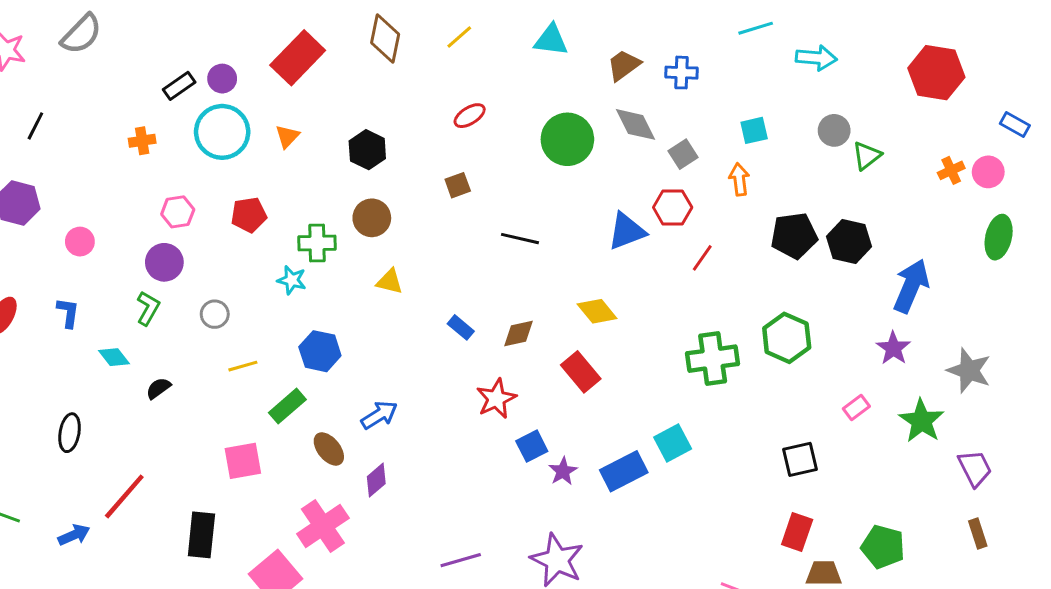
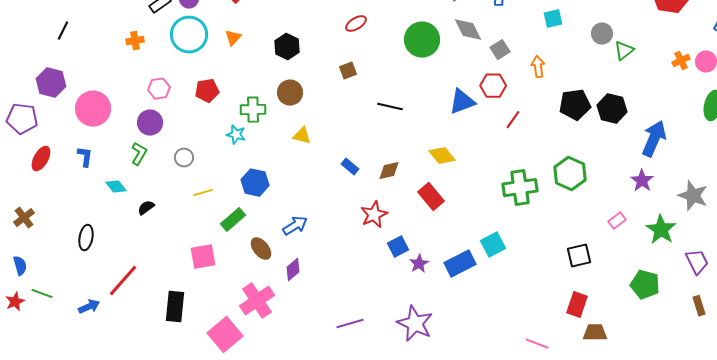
cyan square: (754, 130) -> (553, 19), moved
pink circle: (80, 242) -> (93, 109), size x1.8
green pentagon: (883, 547) -> (645, 285), moved

